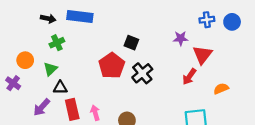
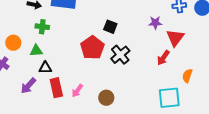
green cross: (57, 43) -> (42, 27), turned 32
green triangle: (50, 69) -> (36, 51), turned 40
orange semicircle: (221, 89) -> (187, 76), moved, turned -48
pink arrow: (95, 113) -> (77, 91), turned -128

